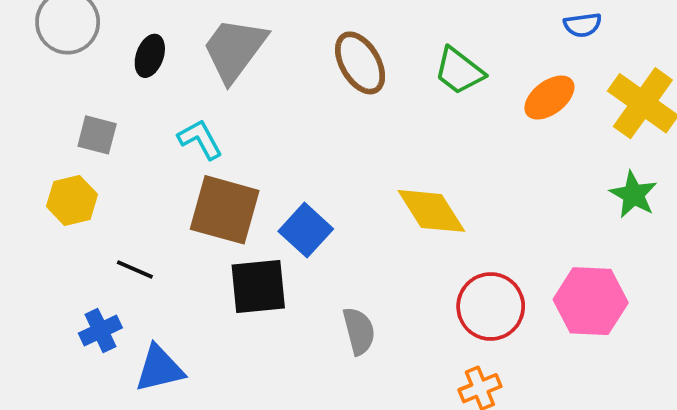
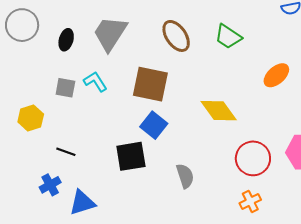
orange ellipse: (549, 98) -> (276, 75), moved
gray square: (97, 135) -> (65, 88), moved
brown square: (225, 210) -> (150, 84), moved

